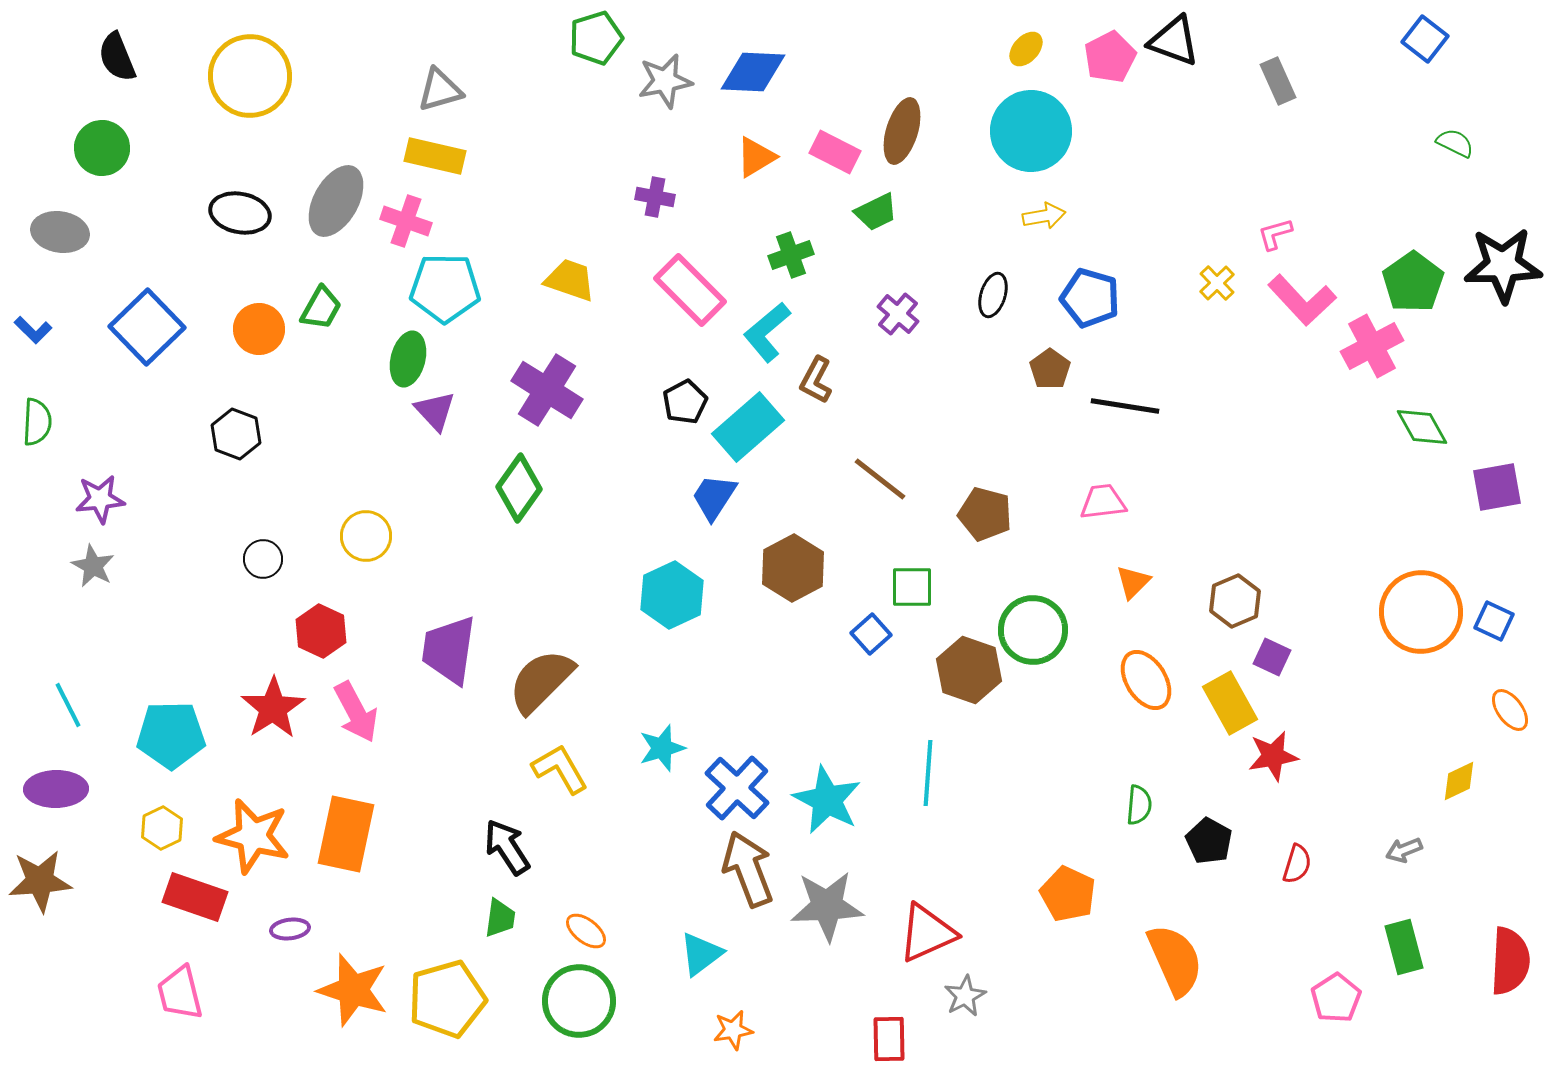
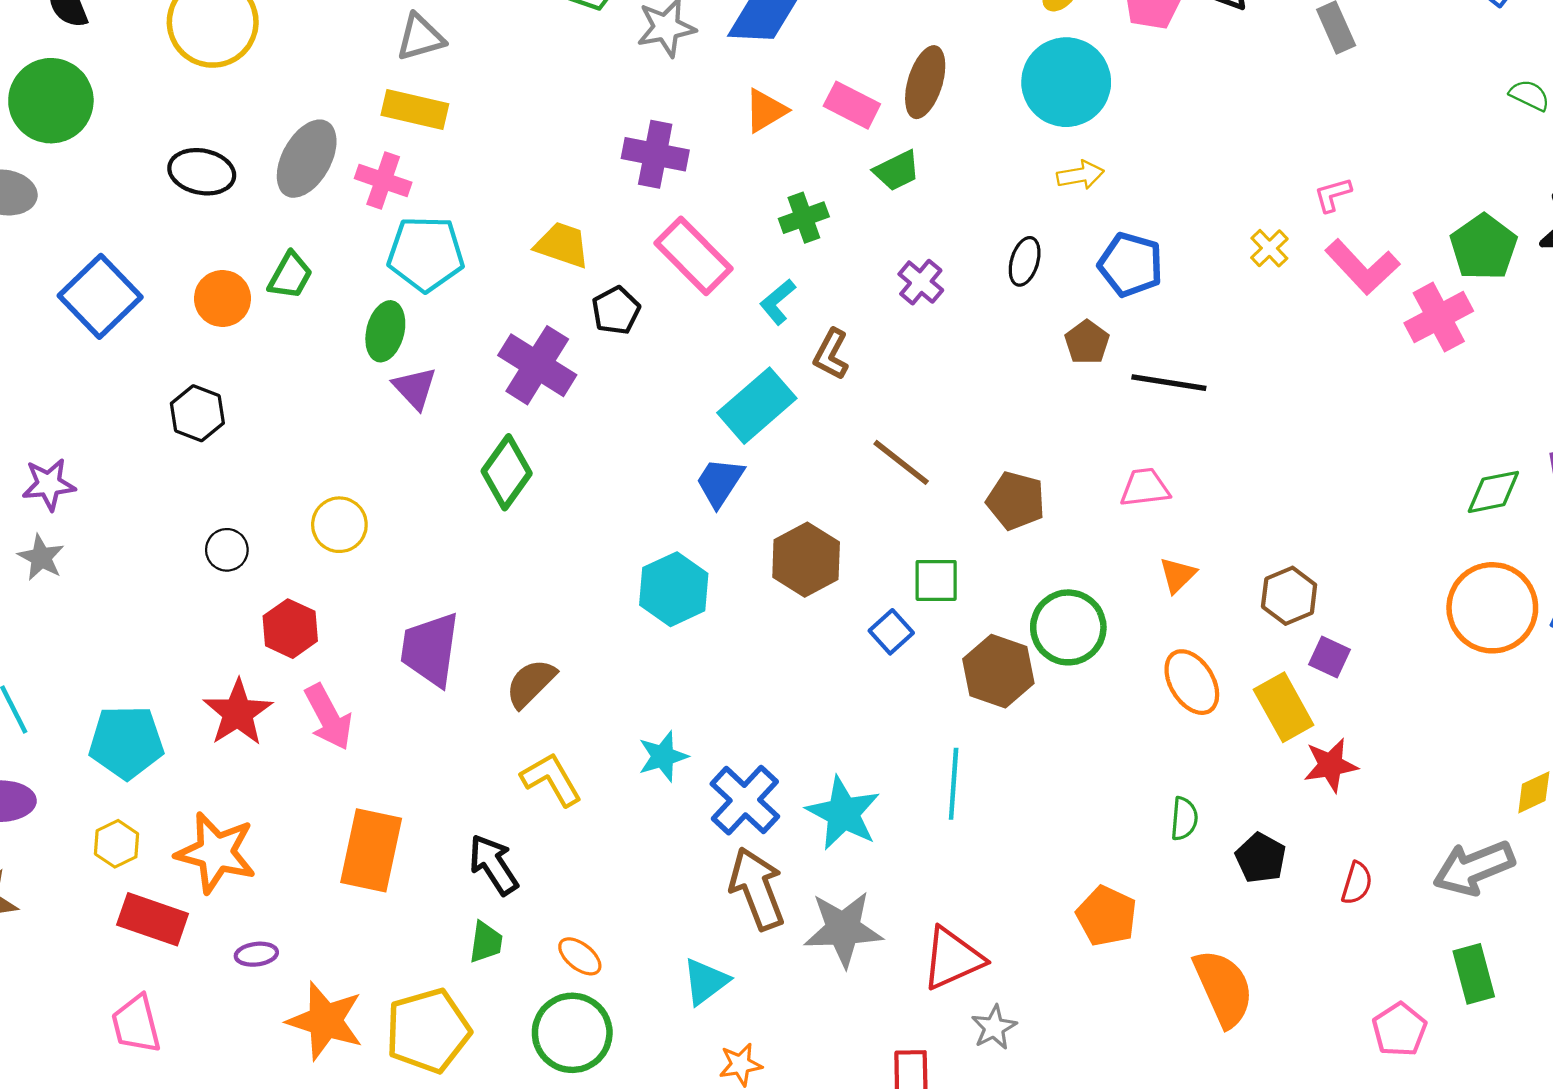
green circle: (102, 148) -> (51, 101), size x1.4
purple cross: (655, 197) -> (655, 154), size x1.5
cyan L-shape: (767, 332) -> (778, 302), size x0.7
black pentagon: (685, 402) -> (616, 311), moved
green diamond: (1422, 427) -> (1493, 492), moved, turned -72
brown semicircle: (541, 681) -> (531, 683), size x0.7
orange rectangle: (346, 834) -> (371, 850), moved
gray arrow: (1404, 850) -> (1474, 868), size x2.0

